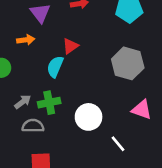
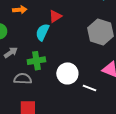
gray arrow: (23, 102) -> (11, 52), moved
white line: (118, 144) -> (90, 88), moved, turned -32

